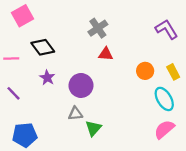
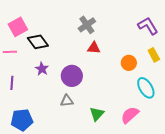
pink square: (23, 16) -> (18, 27), moved
yellow rectangle: (173, 72) -> (154, 55), moved
purple line: (14, 93) -> (12, 83), turned 48
green triangle: (93, 128) -> (97, 114), moved
pink semicircle: (164, 129) -> (130, 115), moved

